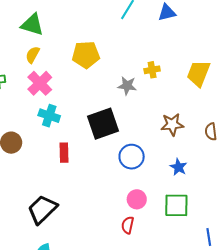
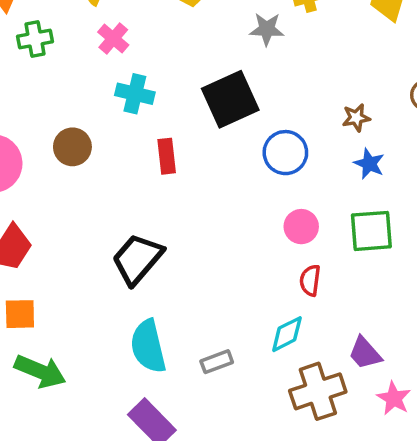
pink cross: (40, 83) -> (113, 39), size x0.7
brown star: (172, 124) -> (356, 118), moved, size x0.7
red semicircle: (128, 225) -> (310, 280), moved

